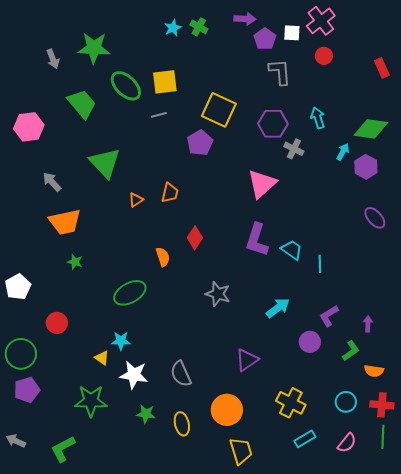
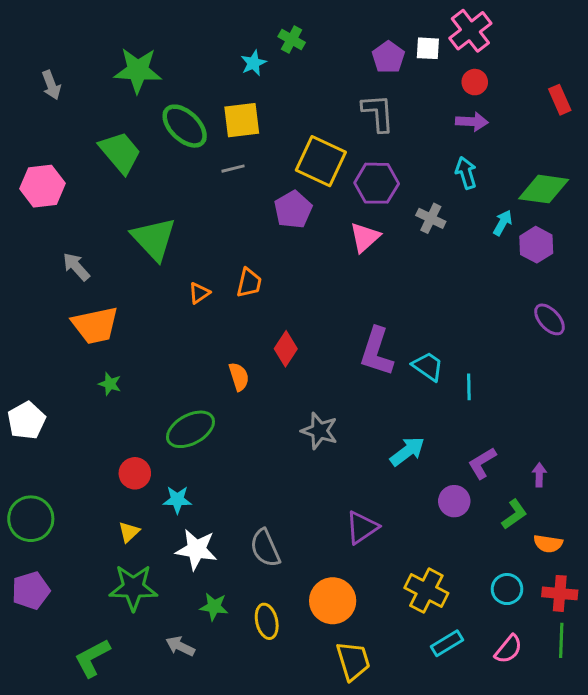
purple arrow: (245, 19) -> (472, 122), moved
cyan star: (173, 28) -> (253, 63), moved
gray arrow: (53, 59) -> (51, 85), moved
gray L-shape: (280, 72) -> (378, 113), moved
purple hexagon: (273, 124) -> (377, 183), moved
pink triangle: (262, 184) -> (365, 237), moved, size x0.7
red circle: (57, 323) -> (135, 473), moved
yellow triangle: (102, 358) -> (129, 532), moved, turned 42
purple pentagon: (27, 390) -> (31, 591), moved
gray arrow: (16, 441) -> (180, 646), moved

